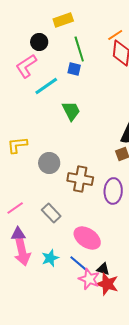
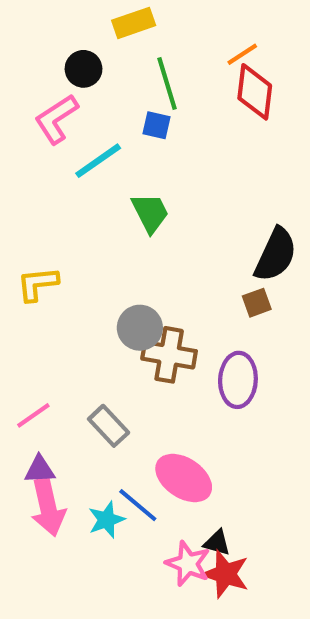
gray circle: (49, 163) -> (140, 328), moved
blue line: (79, 264) -> (138, 505), moved

